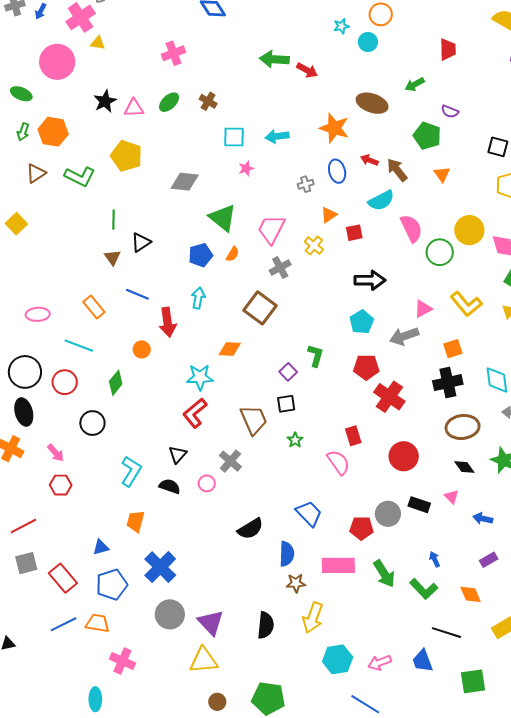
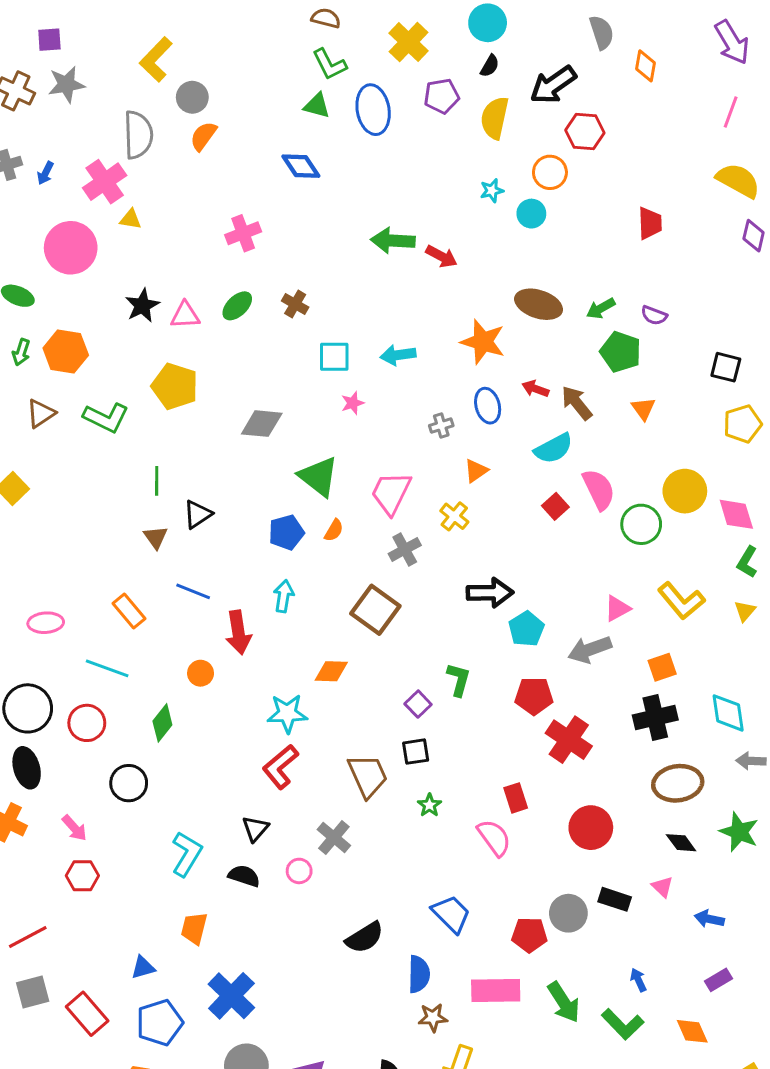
green arrow: (415, 84) -> (601, 308), moved
red square: (354, 233) -> (555, 506), moved, turned -30
black arrow: (370, 280) -> (490, 593), moved

